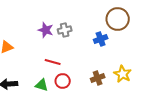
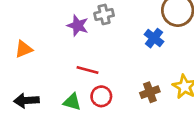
gray cross: (65, 30) -> (104, 14), moved
blue cross: (101, 39) -> (154, 38), turned -32

